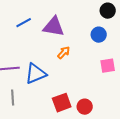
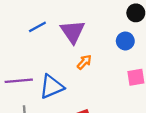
purple triangle: (54, 27) -> (73, 32), turned 45

